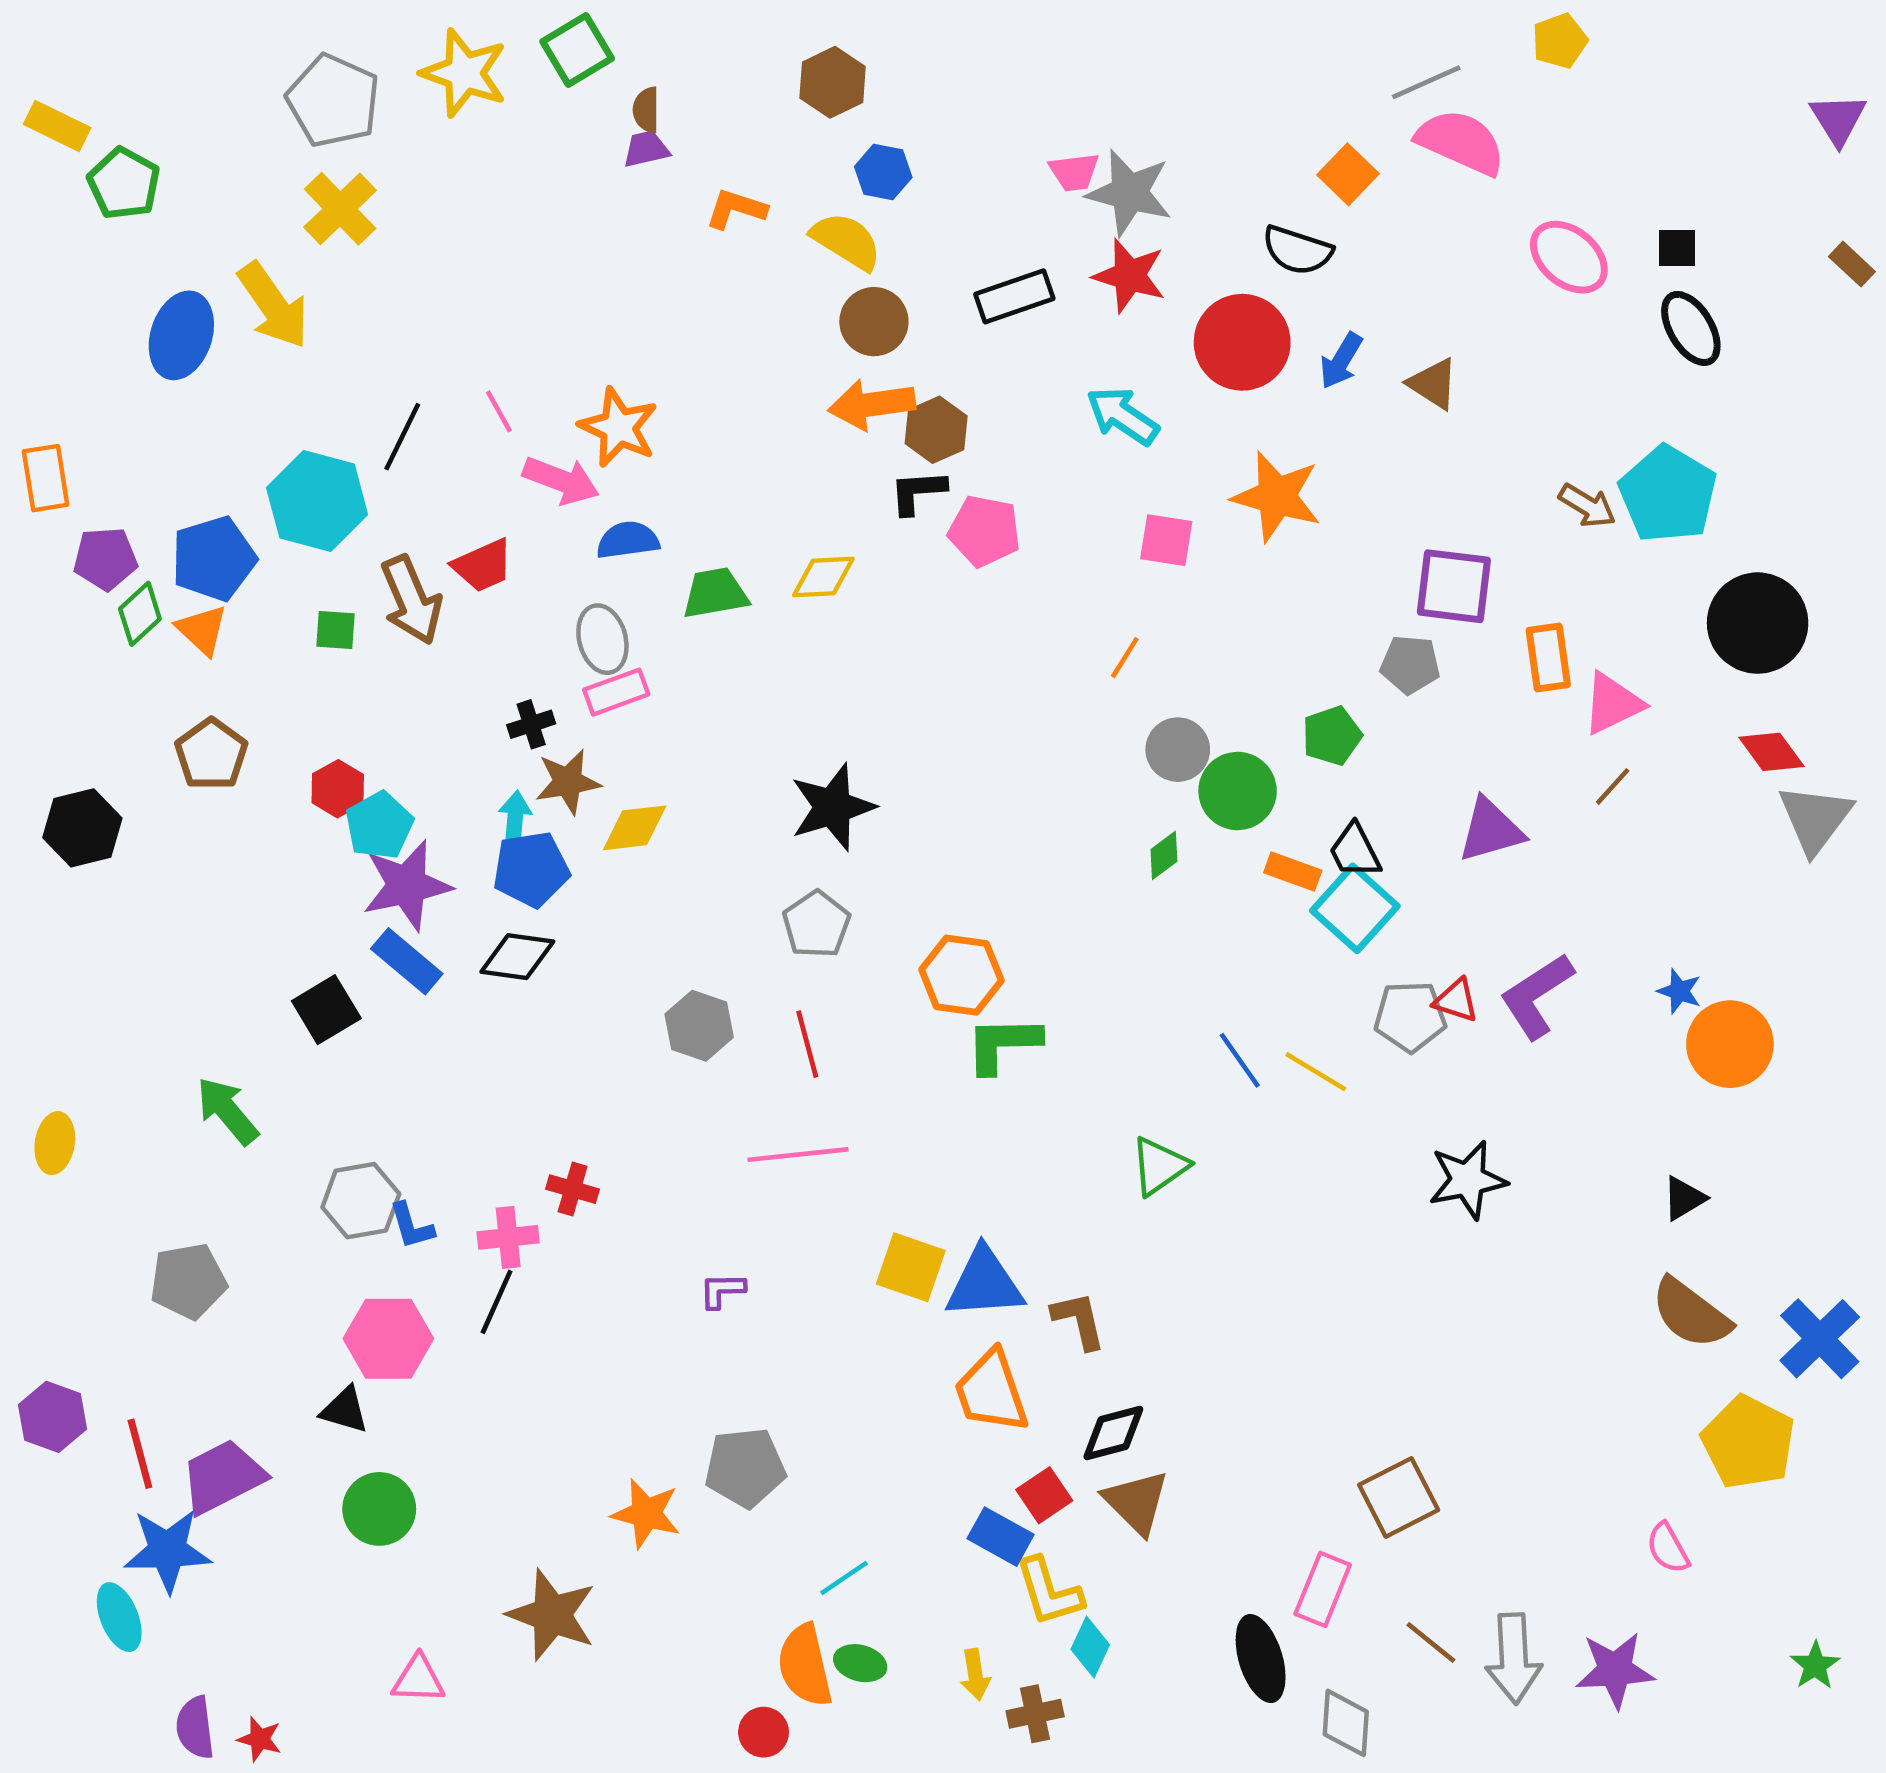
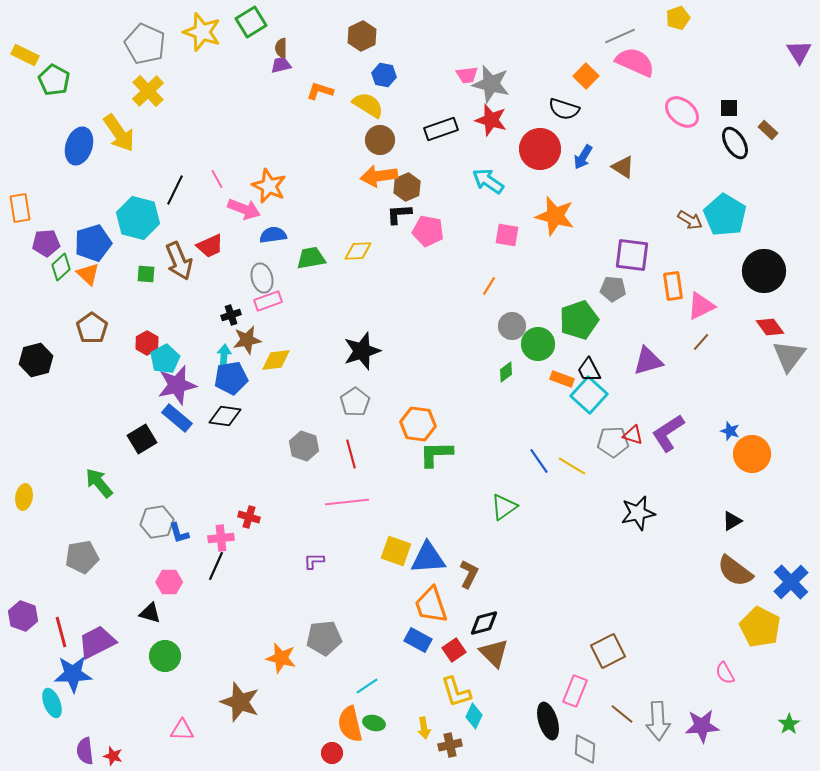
brown rectangle: (1852, 264) -> (768, 130), moved
green pentagon: (1332, 736) -> (579, 320), size x1.5
brown L-shape: (1079, 1320) -> (469, 574), turned 40
pink hexagon: (388, 1339) -> (169, 582), size x0.7
blue rectangle: (1001, 1537) -> (418, 640), moved

